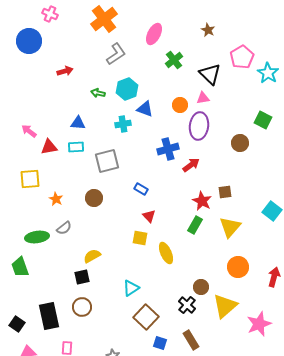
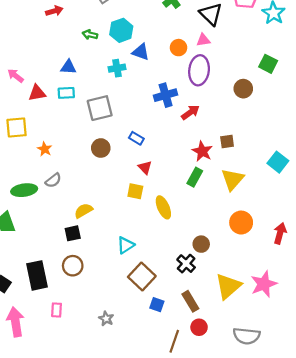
brown circle: (94, 198) -> (101, 148), moved
yellow triangle: (225, 306) -> (228, 286), moved

